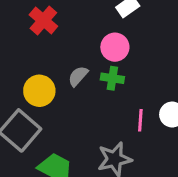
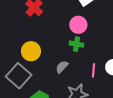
gray semicircle: (78, 76) -> (62, 67), moved

